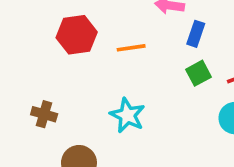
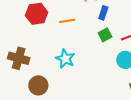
brown cross: (44, 114) -> (19, 58), size x1.5

